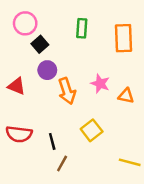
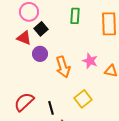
purple circle: (47, 70) -> (40, 54), moved
red triangle: (17, 86) -> (24, 38), moved
red semicircle: (19, 134) -> (24, 102), turned 130

